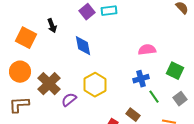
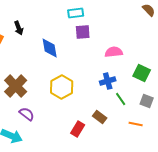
purple square: (87, 12) -> (83, 32), moved, turned 35
gray square: (180, 99) -> (147, 101), turned -32
purple semicircle: (69, 100) -> (27, 114), moved, turned 77

